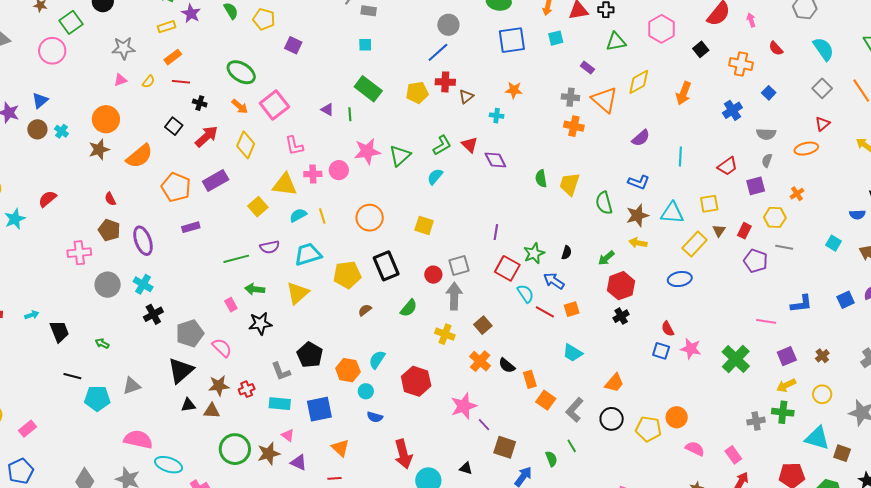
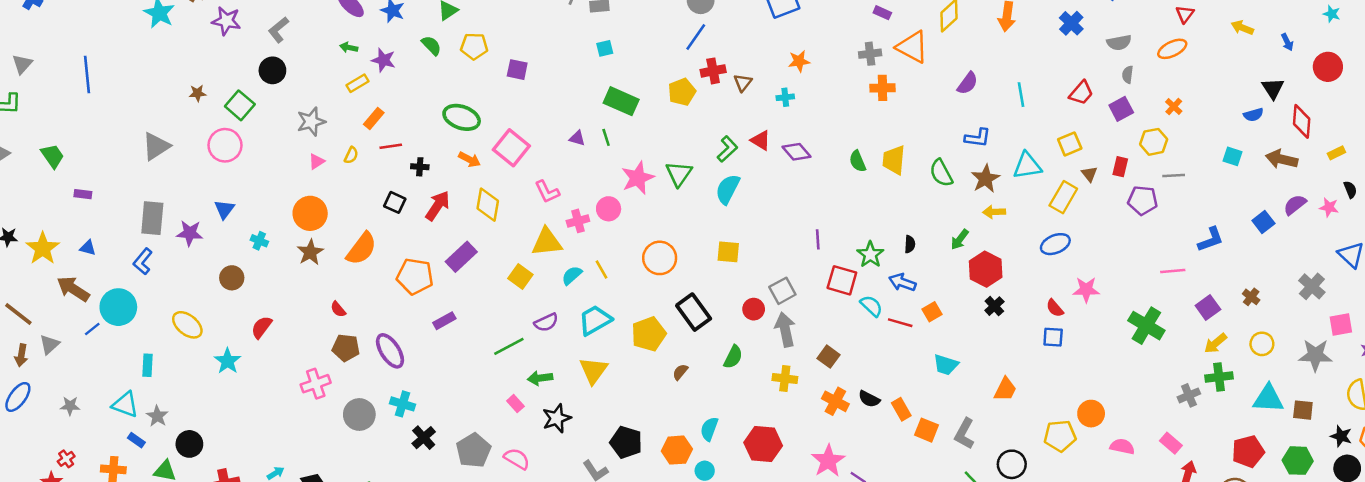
brown circle: (37, 129) -> (232, 278), moved
cyan semicircle: (435, 177) -> (728, 189), size x1.4
pink star: (691, 349) -> (1086, 290), moved
black circle: (612, 419) -> (1012, 464), moved

